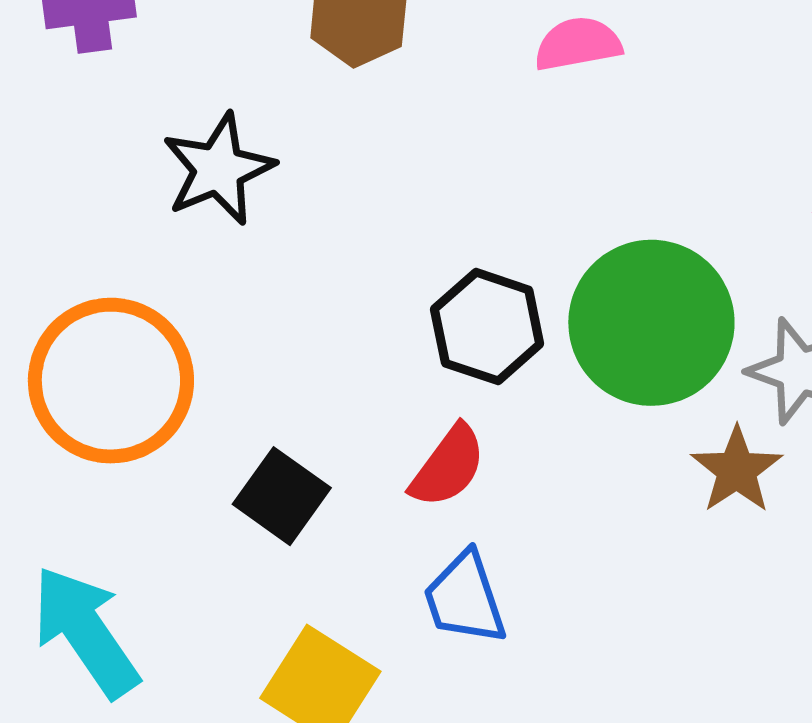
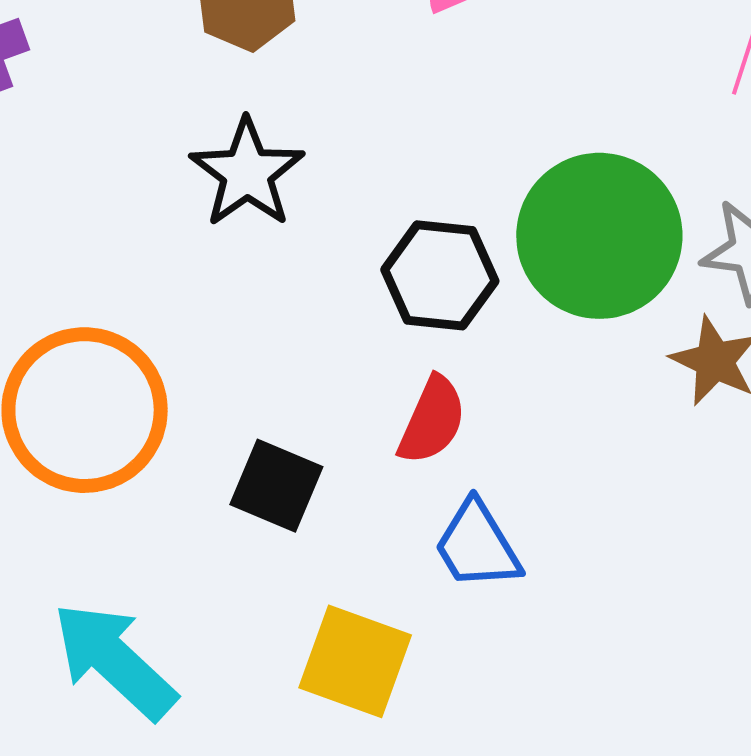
black star: (218, 169) -> (247, 173), moved

